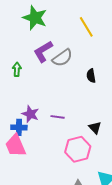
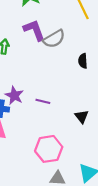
purple L-shape: (43, 51) -> (34, 30), turned 95
pink hexagon: (78, 149) -> (49, 149), moved

